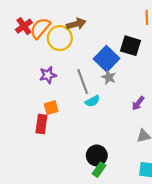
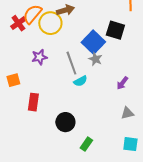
red cross: (24, 26) -> (18, 23), moved
orange square: (51, 108) -> (13, 80), moved
black circle: (97, 155) -> (65, 122), moved

